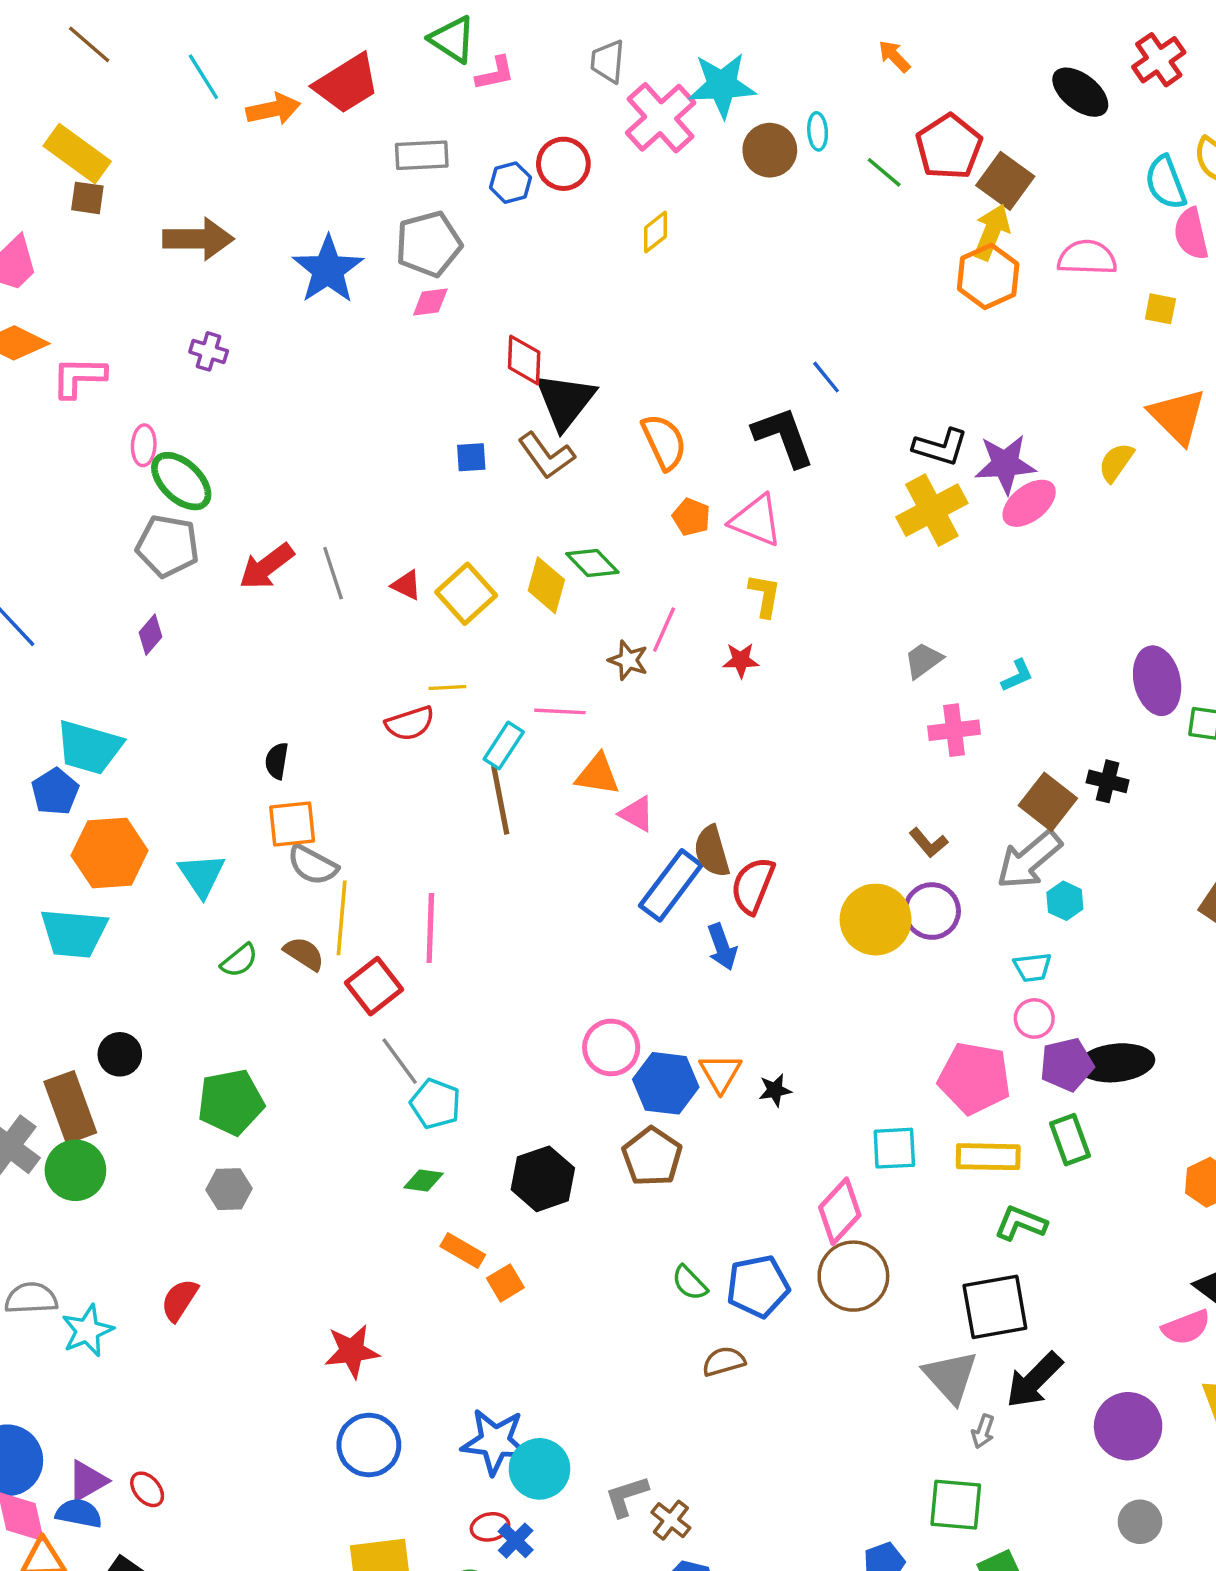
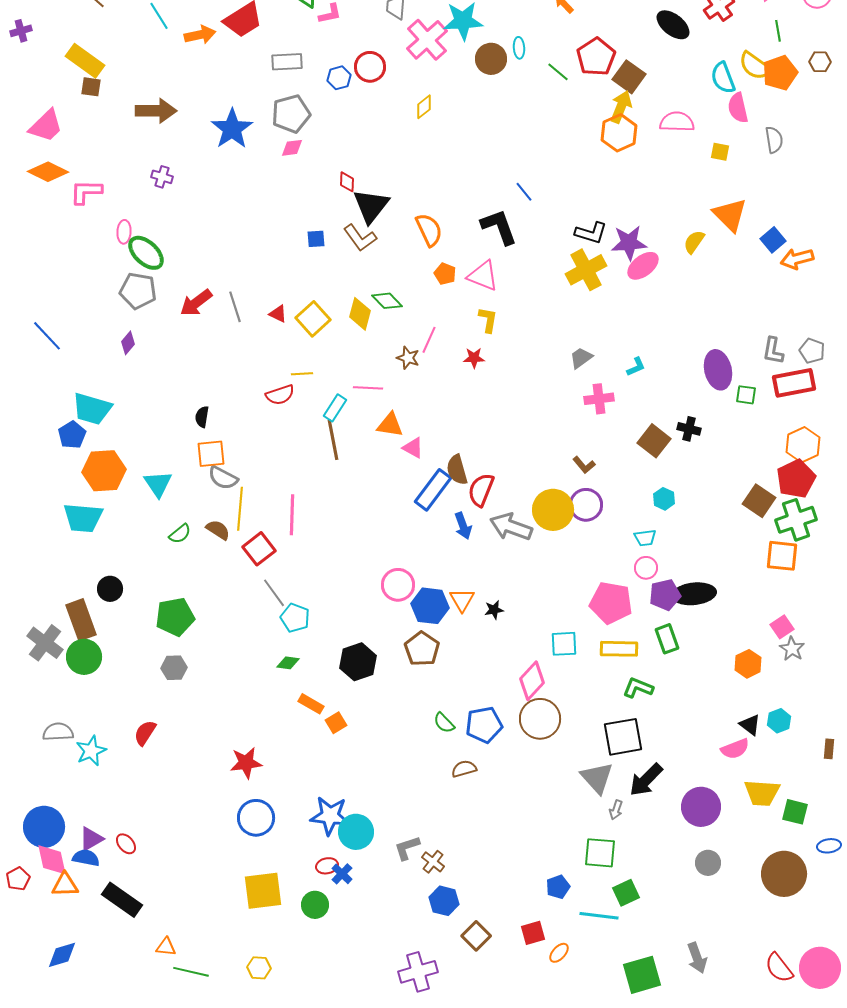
red diamond: (524, 360) -> (347, 182), size x0.7
gray arrow: (1029, 860) -> (511, 527), moved, turned 60

